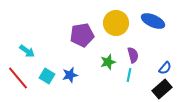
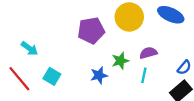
purple semicircle: (133, 55) -> (148, 53), turned -91
blue star: (70, 75) -> (99, 75), moved

